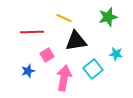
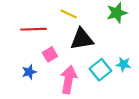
cyan star: (116, 54) -> (123, 64), moved

